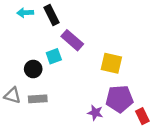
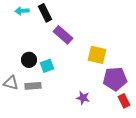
cyan square: (54, 56) -> (47, 66), moved
purple pentagon: (119, 99) -> (115, 79), moved

